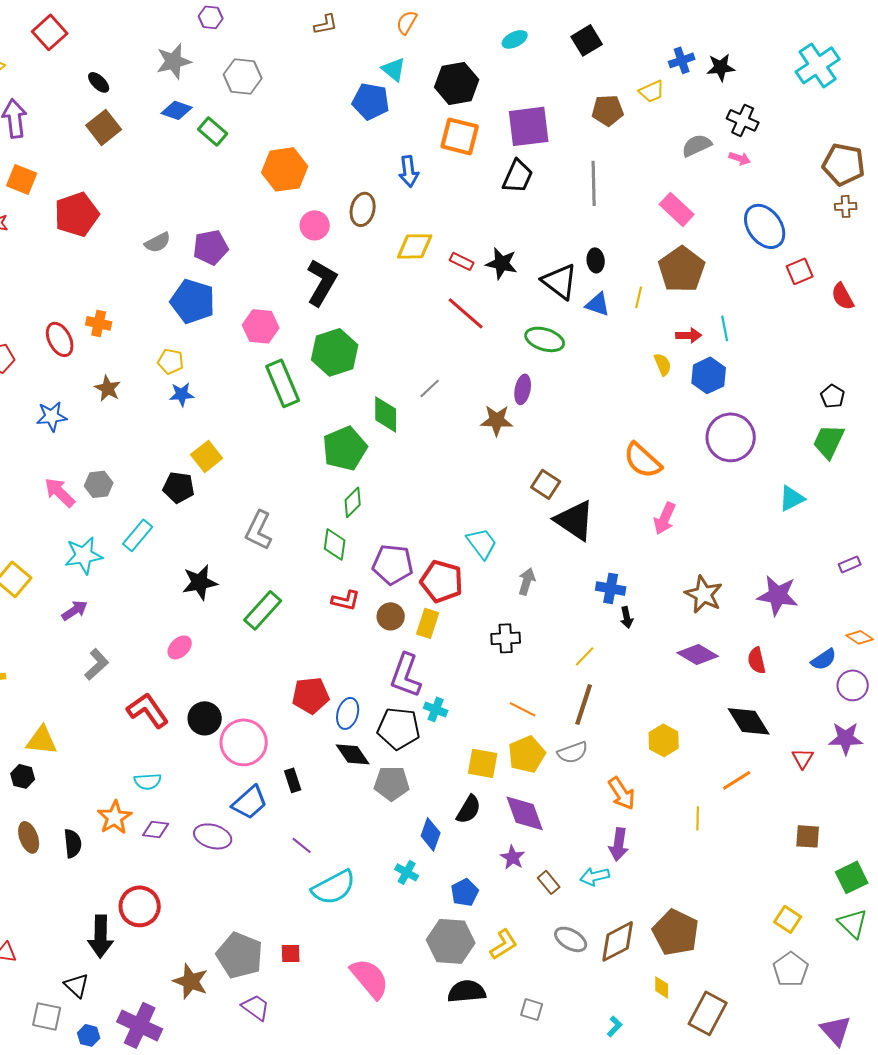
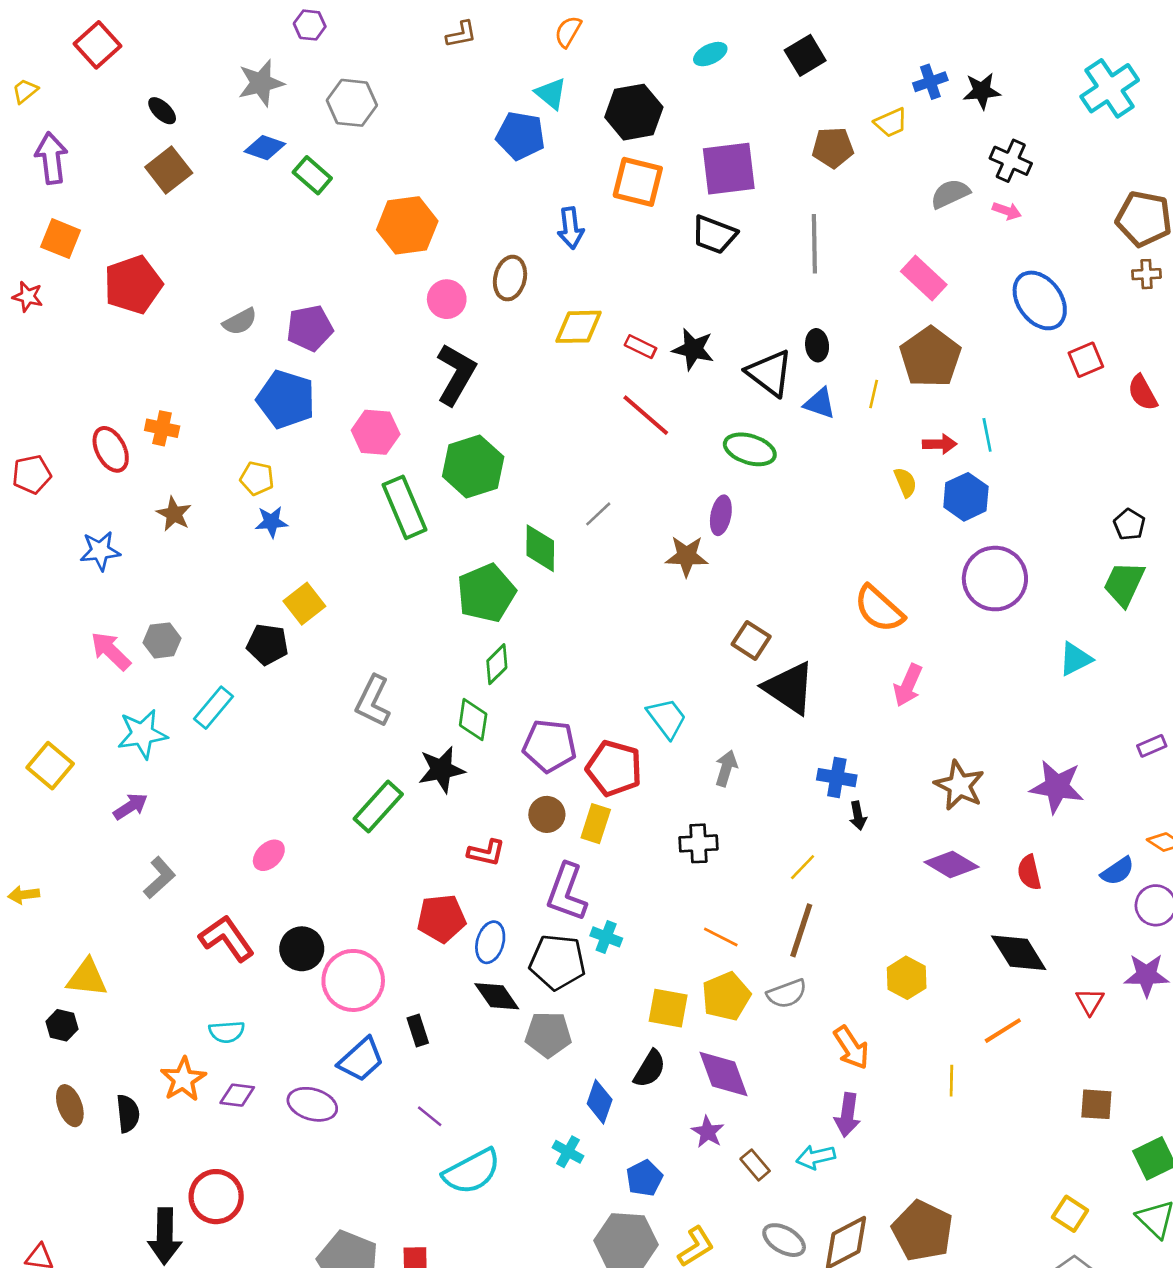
black trapezoid: (518, 176) -> (714, 235), turned 87
black star: (200, 582) -> (441, 770), moved
red L-shape: (346, 600) -> (486, 853), moved

